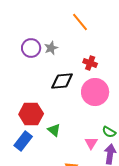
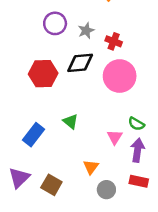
purple circle: (31, 48) -> (55, 23), moved
gray star: (51, 48) -> (86, 31), moved
red hexagon: (31, 114) -> (43, 74), moved

